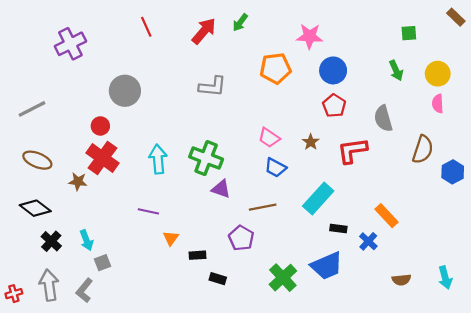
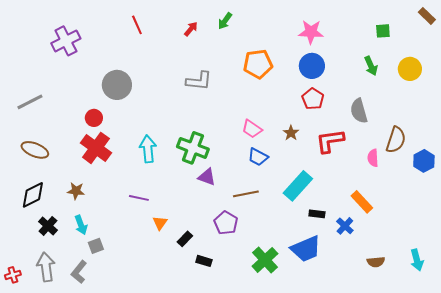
red arrow: (204, 31) -> (191, 29), size x0.6
pink star: (310, 36) -> (311, 32), moved
pink semicircle: (438, 104) -> (373, 158), moved
brown star: (78, 181) -> (76, 191), moved
black diamond: (35, 208) -> (33, 195), turned -64
black rectangle: (198, 255) -> (185, 239), turned -42

